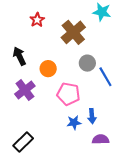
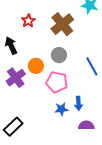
red star: (37, 20) -> (28, 21), moved
gray circle: (87, 63) -> (59, 55), moved
orange circle: (48, 69) -> (36, 66), moved

